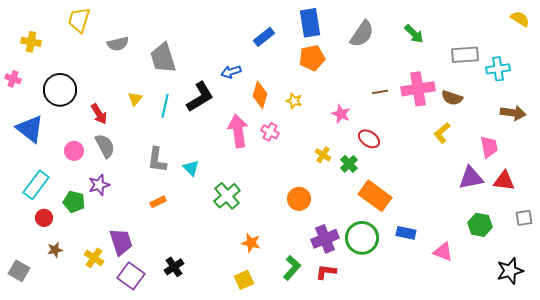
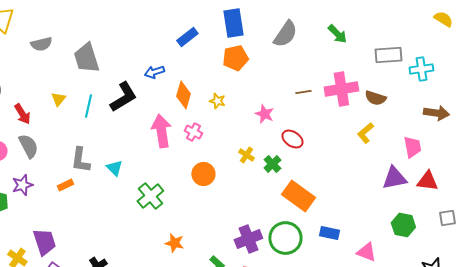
orange circle: (299, 199) -> (203, 174), moved
orange rectangle: (158, 202) -> (65, 185), moved

